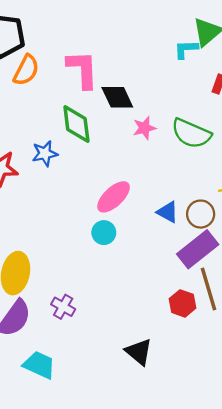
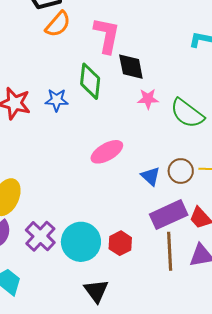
brown circle: (201, 214) -> (181, 171), moved
cyan circle: (104, 233) -> (81, 242), moved, size x1.8
red hexagon: (182, 303) -> (120, 243), moved
purple cross: (63, 307) -> (40, 236), size x1.4

